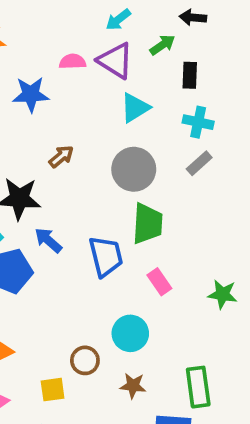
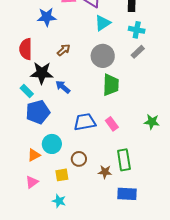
blue arrow: (48, 240) -> (63, 87), moved
blue trapezoid: (106, 256) -> (85, 122), moved, turned -85
pink rectangle: (159, 282) -> (112, 124), moved
cyan circle: (130, 333) -> (52, 144), moved
green rectangle: (198, 387) -> (124, 160), moved

